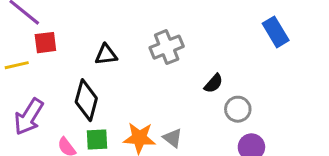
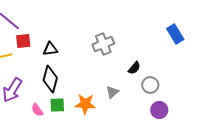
black triangle: (106, 55) -> (50, 49), moved
gray triangle: (173, 138) -> (112, 92), moved, turned 40

